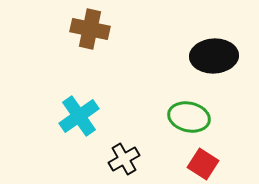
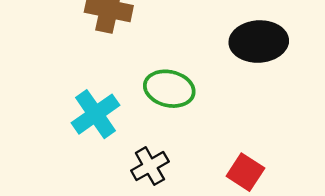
green ellipse: (189, 117) -> (169, 89), moved

